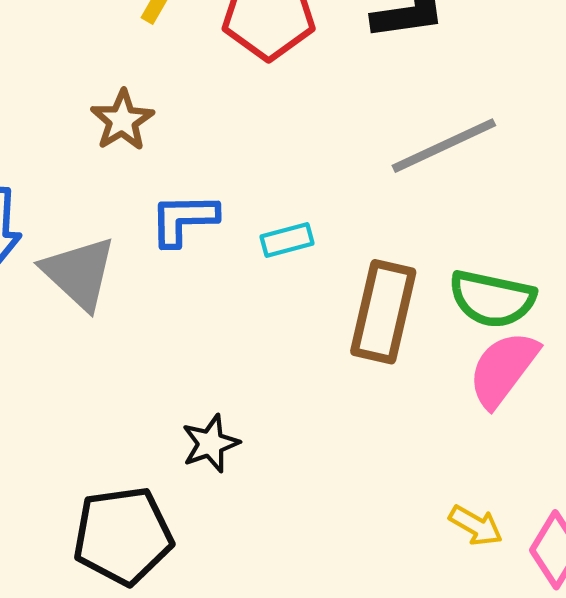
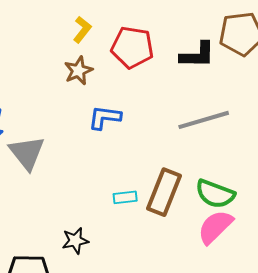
brown star: (122, 120) -> (78, 71), moved
blue L-shape: (184, 219) -> (105, 117), moved
cyan rectangle: (287, 240) -> (125, 197), moved

